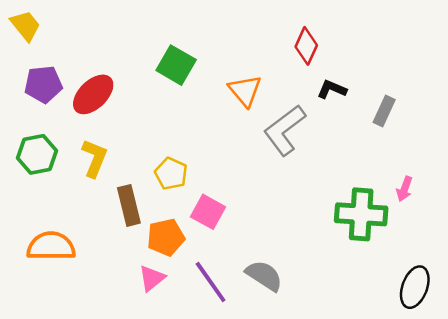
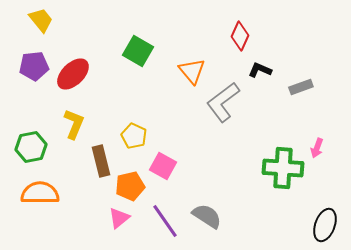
yellow trapezoid: (26, 26) -> (41, 20), moved
gray rectangle: (384, 111) -> (301, 87), turned 45
green hexagon: (37, 154) -> (31, 147), moved

